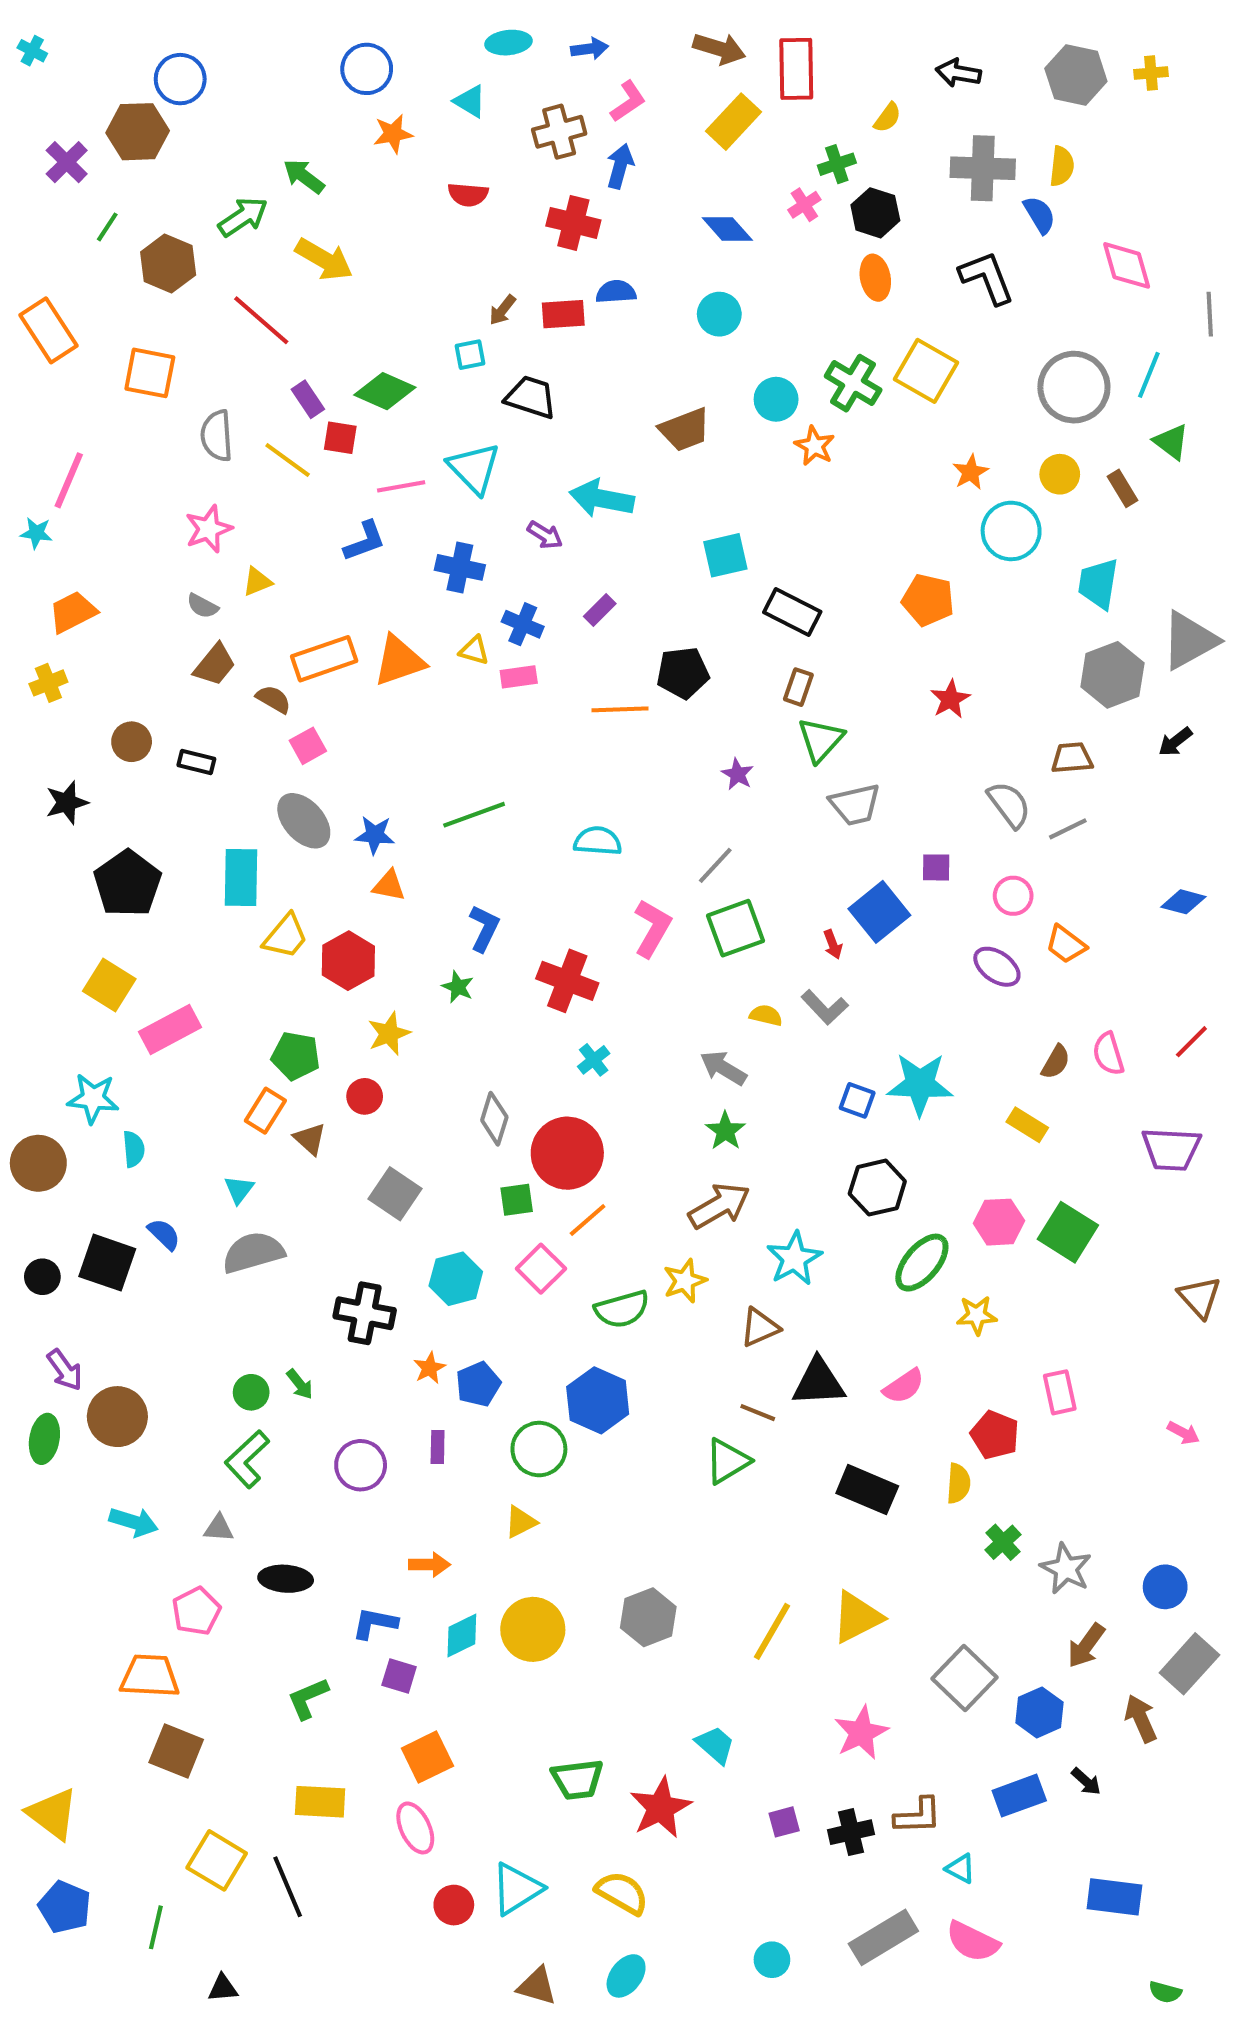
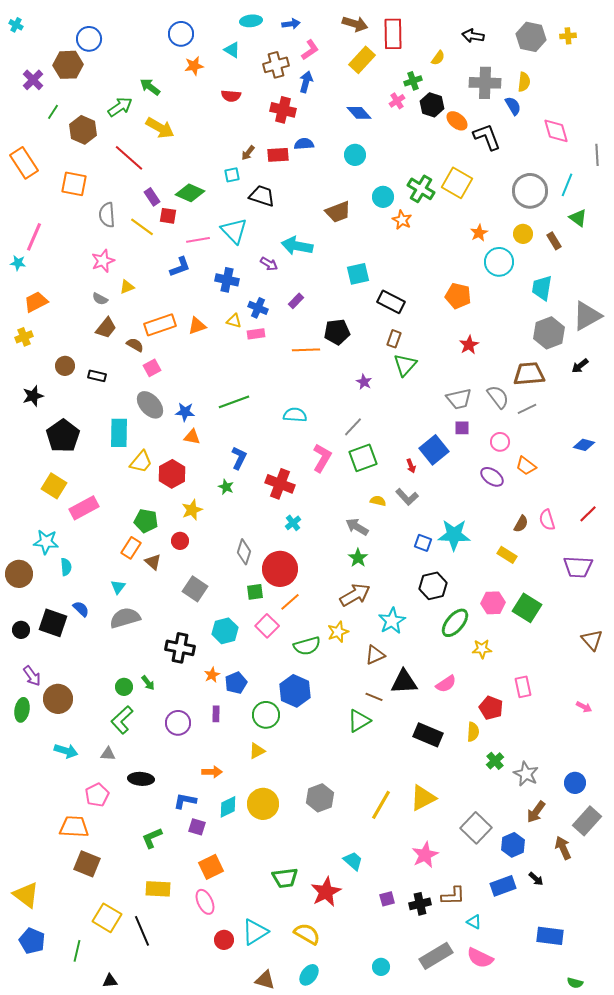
orange ellipse: (875, 278) -> (457, 121), moved, turned -40
orange triangle: (399, 661) -> (197, 326), size x0.7
brown trapezoid: (1072, 758) -> (529, 374), size x1.5
gray trapezoid: (855, 805) -> (459, 399), moved

